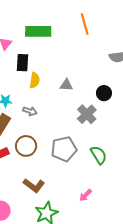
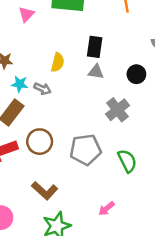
black rectangle: (23, 63) -> (95, 47), moved
black circle: (104, 93) -> (136, 74), moved
gray arrow: (30, 111) -> (43, 89), moved

